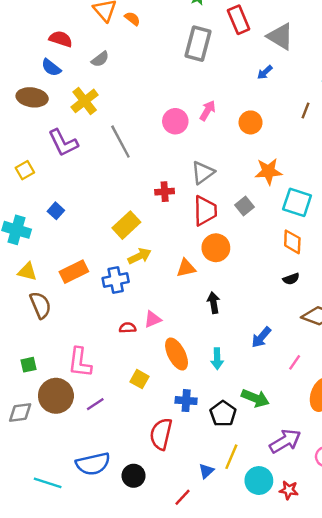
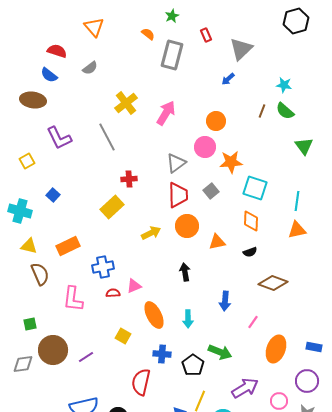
orange semicircle: (132, 19) -> (148, 34), moved
red rectangle: (239, 20) -> (206, 35), size x0.6
gray triangle: (280, 37) -> (241, 49), turned 45
yellow cross: (85, 101) -> (126, 103), moved
pink arrow: (208, 111) -> (166, 113), moved, size x1.4
pink circle: (175, 121) -> (205, 147), moved
red cross: (165, 192) -> (129, 179), moved
yellow arrow: (140, 256) -> (151, 233), moved
orange triangle: (186, 268) -> (217, 242), moved
blue cross: (116, 280) -> (103, 267), moved
blue arrow: (261, 337) -> (225, 301), turned -36
pink L-shape: (80, 362) -> (73, 299), moved

